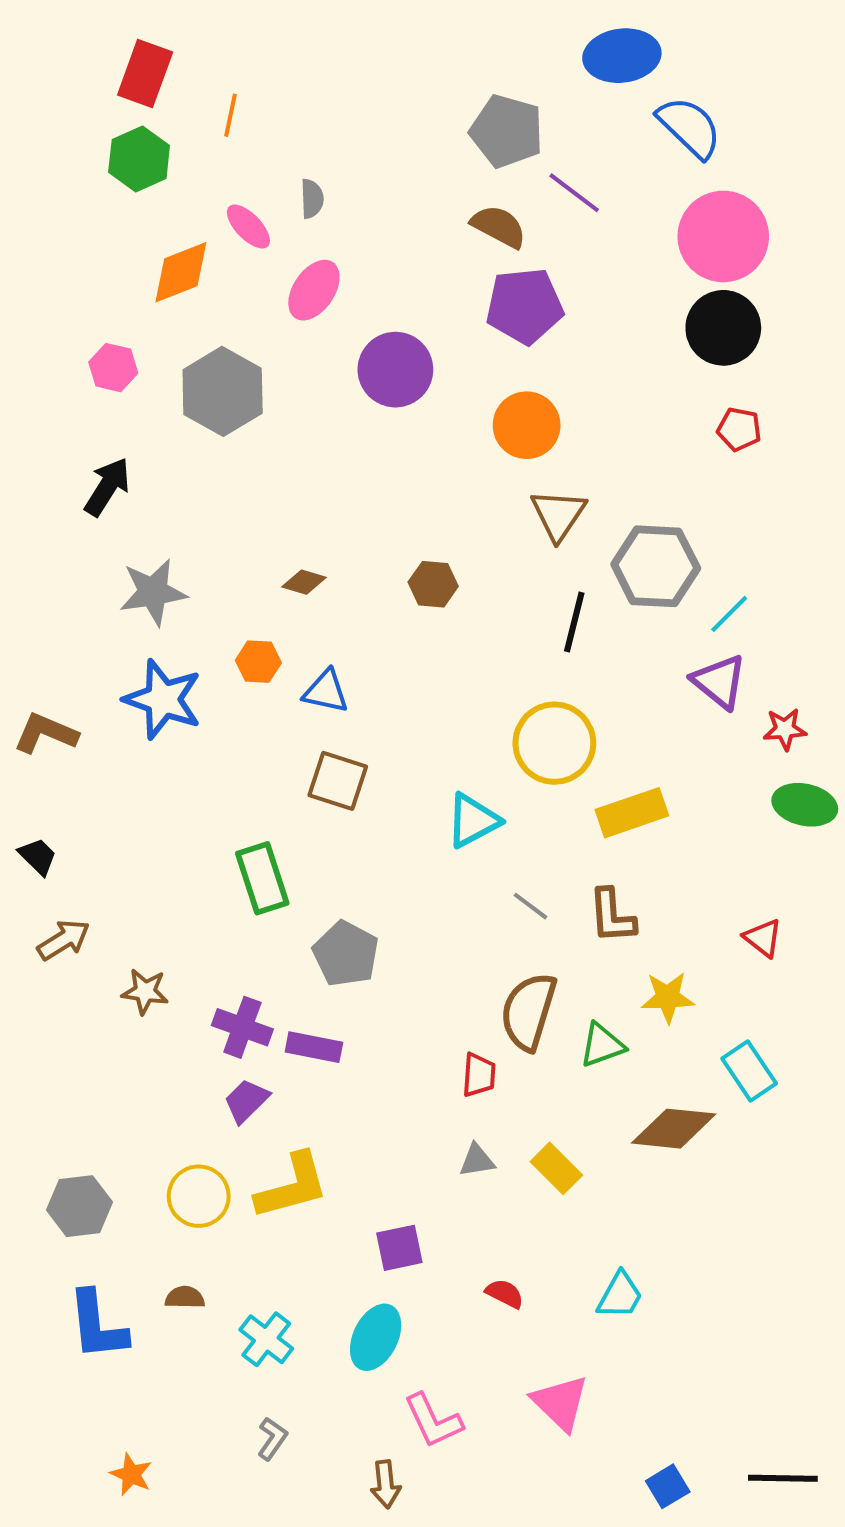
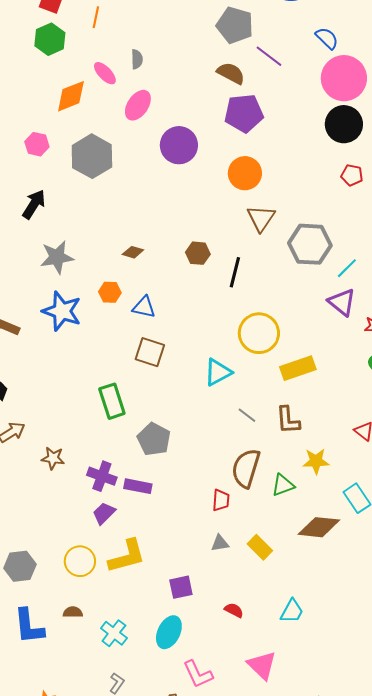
blue semicircle: (689, 127) -> (327, 38), moved, size x0.7
black line: (574, 622) -> (235, 272), moved

